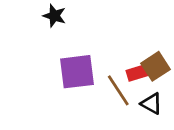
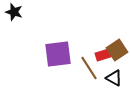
black star: (54, 16) -> (14, 12), moved

